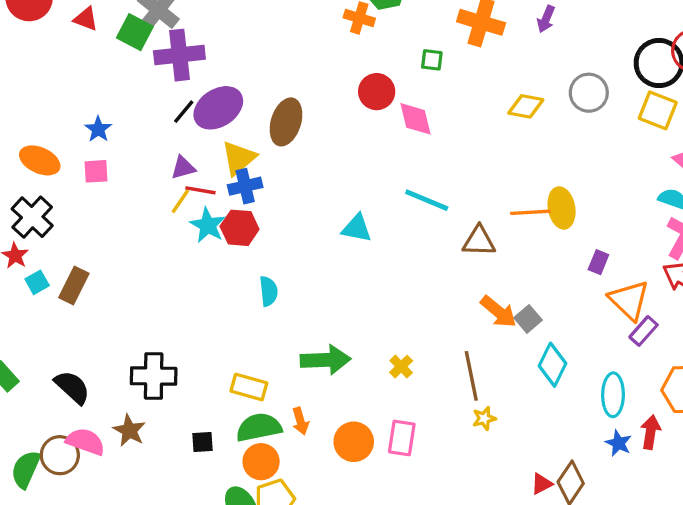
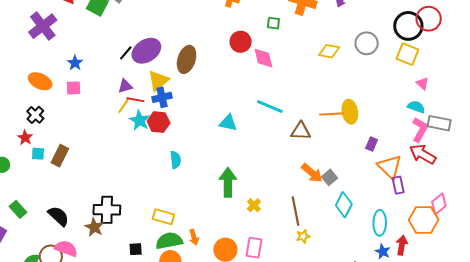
purple cross: (179, 55) -> (43, 26), moved, turned -32
black cross: (32, 217) -> (35, 115), size x0.7
cyan square: (37, 282) -> (38, 154), turned 32
purple rectangle: (644, 331) -> (398, 185), turned -54
green arrow: (326, 360) -> (228, 182), moved, turned -88
brown star: (129, 430) -> (94, 227), moved

